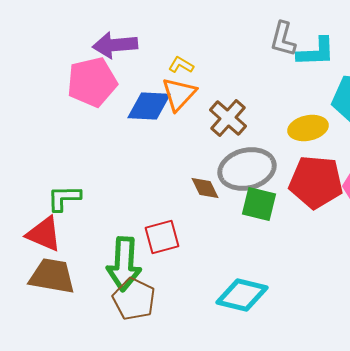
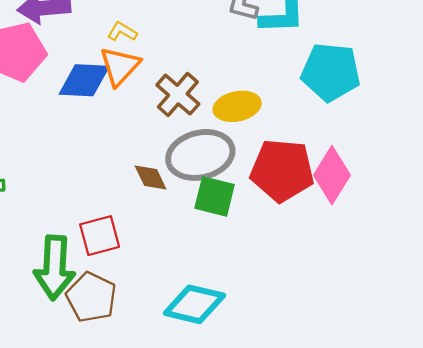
yellow ellipse: (308, 128) -> (237, 106), moved
brown pentagon: (134, 299) -> (91, 297), moved

